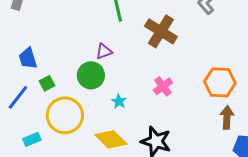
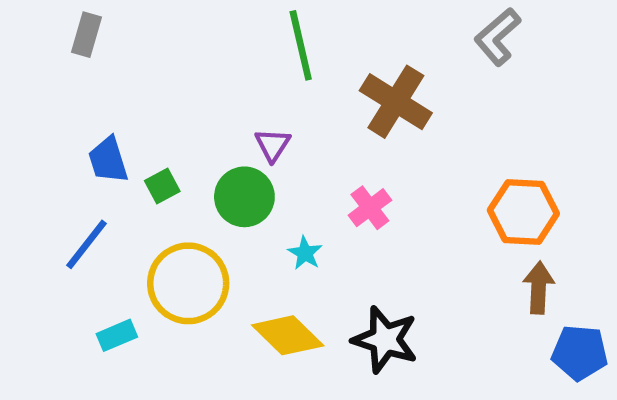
purple triangle: (104, 51) -> (273, 145), turned -36
green square: (47, 83) -> (162, 186), moved
pink cross: (163, 86) -> (370, 208), moved

